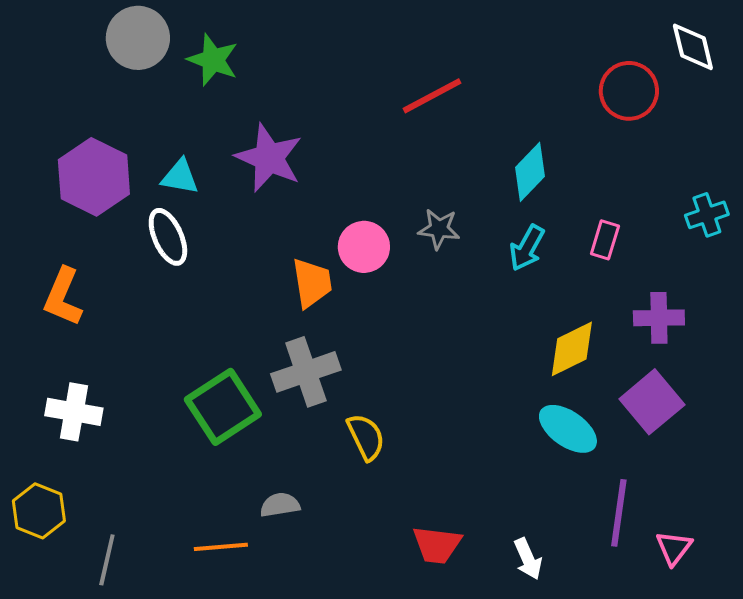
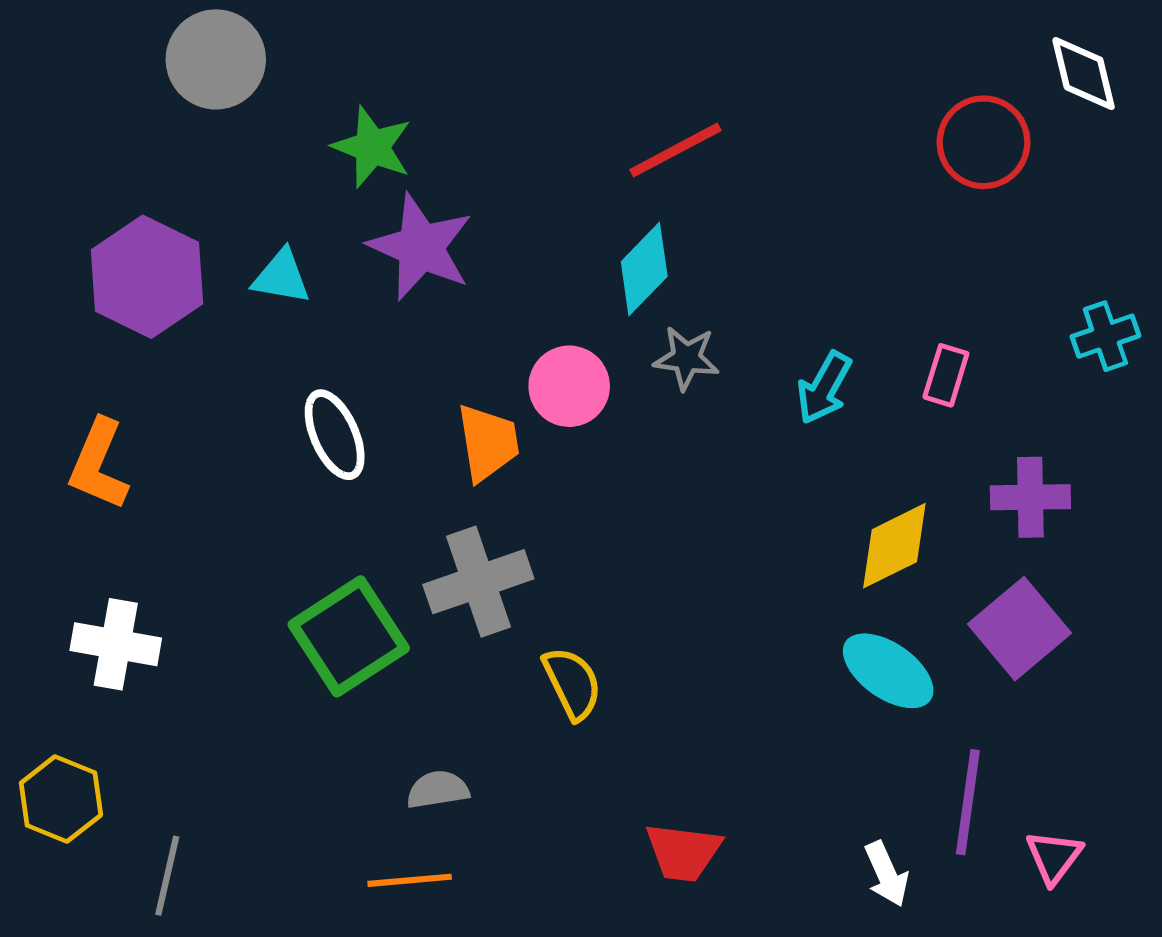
green star: (213, 60) -> (372, 147), moved
cyan diamond: (530, 172) -> (644, 269), moved
white ellipse: (168, 237) -> (335, 435), moved
orange line: (221, 547) -> (410, 880), moved
white arrow: (528, 559) -> (887, 874), moved

